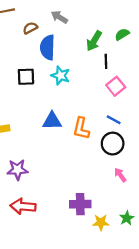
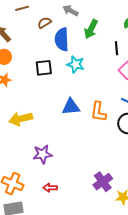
green arrow: (94, 41) -> (91, 29), moved
purple cross: (80, 204) -> (103, 182), turned -30
red arrow: (23, 206) -> (50, 188), size x0.6

